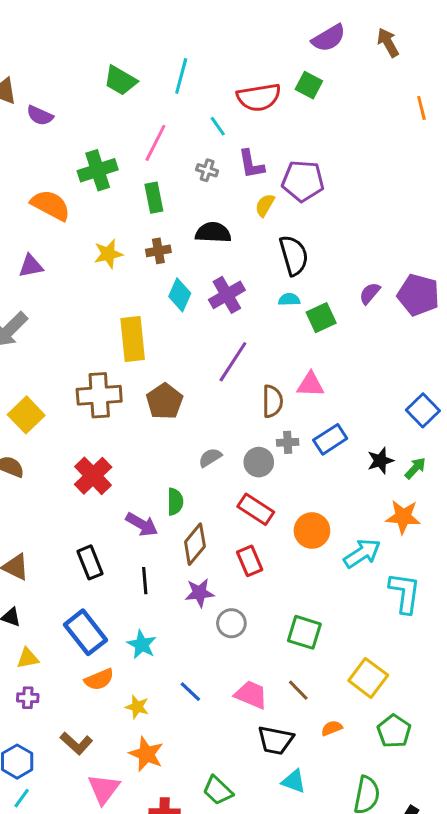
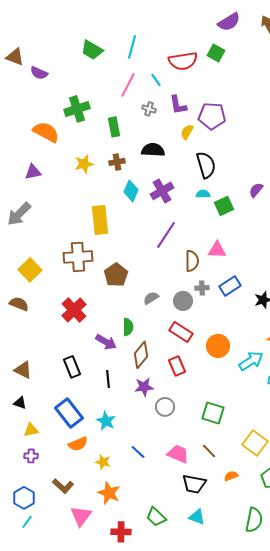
pink line: (155, 143) -> (128, 85), moved
brown pentagon: (165, 401) -> (116, 275), moved
cyan triangle: (294, 781) -> (197, 517), moved

